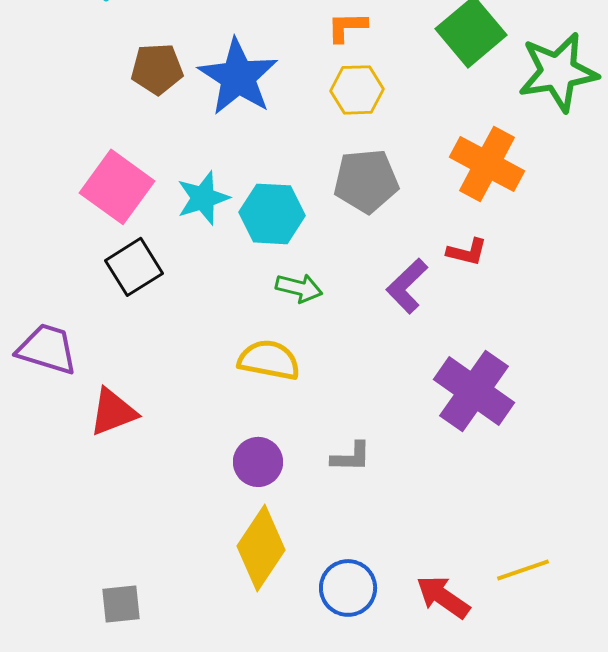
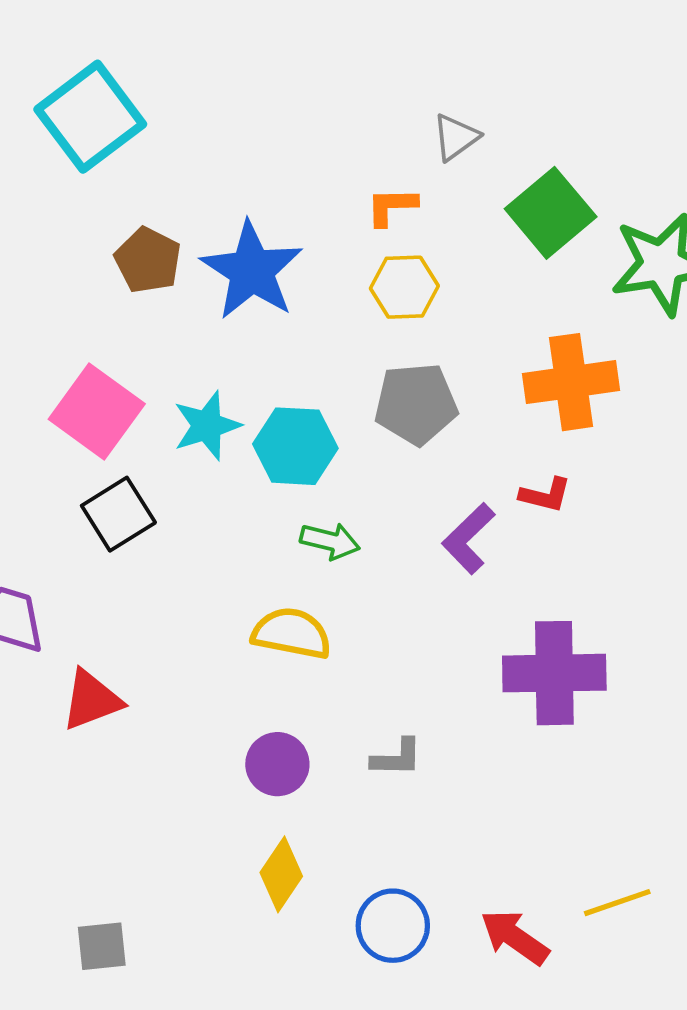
brown pentagon: (157, 69) -> (148, 260), turned 30
orange cross: (487, 164) -> (571, 382), turned -36
purple cross: (474, 391) -> (554, 673), turned -36
yellow diamond: (261, 548) -> (281, 874), size x0.7

